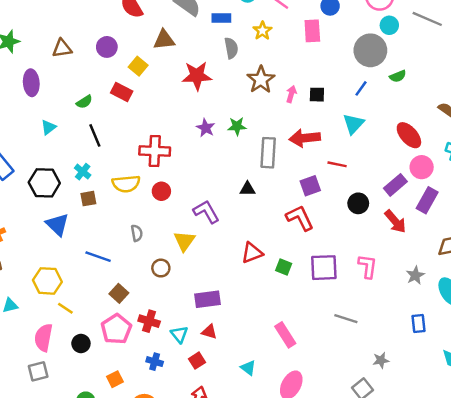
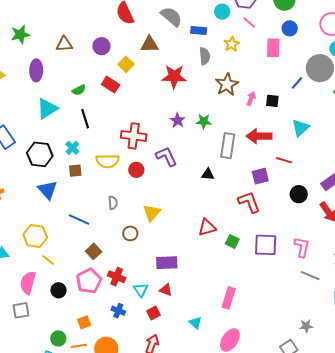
blue line: (361, 88) -> (297, 83), moved
cyan triangle: (48, 127) -> (47, 109), size x1.6
purple L-shape: (206, 212) -> (166, 156), moved
gray line: (346, 319) -> (310, 276), moved
pink rectangle: (285, 335) -> (229, 298), turned 45

